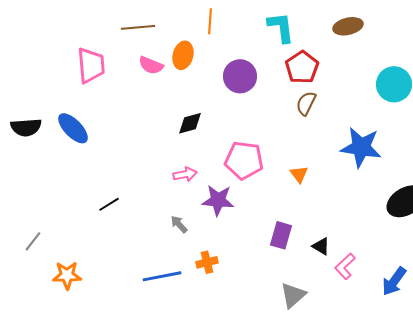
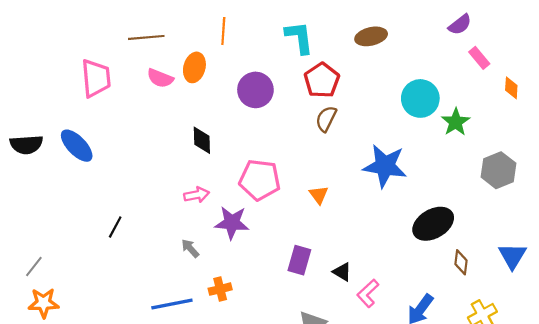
black diamond: (190, 123) -> (202, 140), turned -76
black line: (109, 204) -> (115, 227), turned -30
orange star: (67, 275) -> (43, 303), moved

